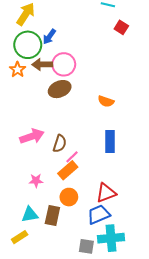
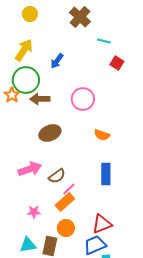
blue arrow: (49, 37) -> (57, 61), moved
pink circle: (64, 64) -> (83, 99), moved
orange star: (17, 70) -> (12, 95), moved
brown ellipse: (60, 89) -> (50, 133), moved
brown semicircle: (60, 144) -> (57, 176), turned 36

